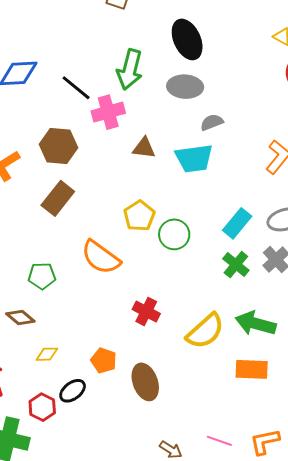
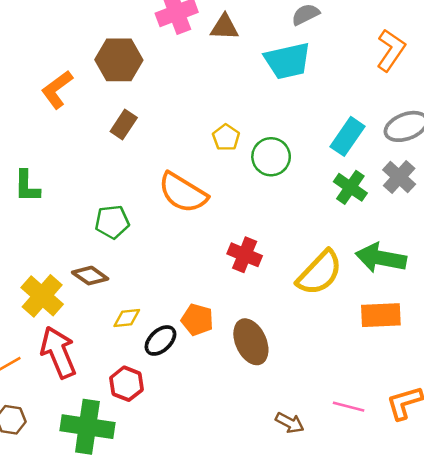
brown triangle: (144, 148) -> (224, 27), moved
brown rectangle: (58, 198) -> (124, 125), size x0.7
yellow pentagon: (139, 216) -> (226, 137), size x0.7
black ellipse: (73, 391) -> (160, 340), moved

